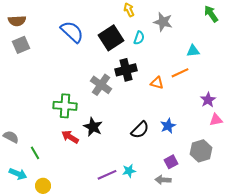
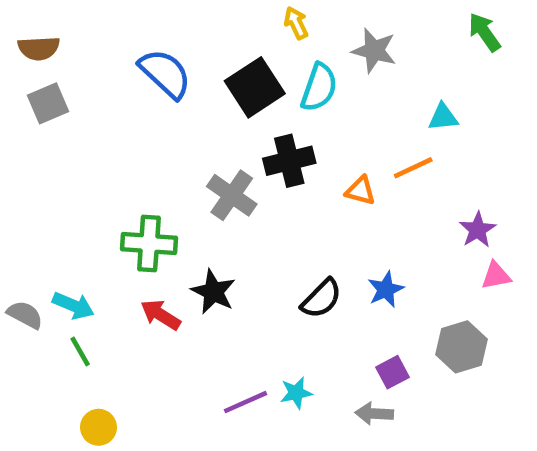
cyan semicircle: (139, 38) -> (319, 87), size x1.5
cyan arrow: (18, 174) -> (73, 306), moved

